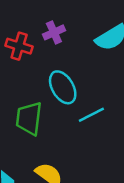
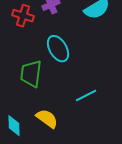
cyan line: (91, 115) -> (86, 96), moved

